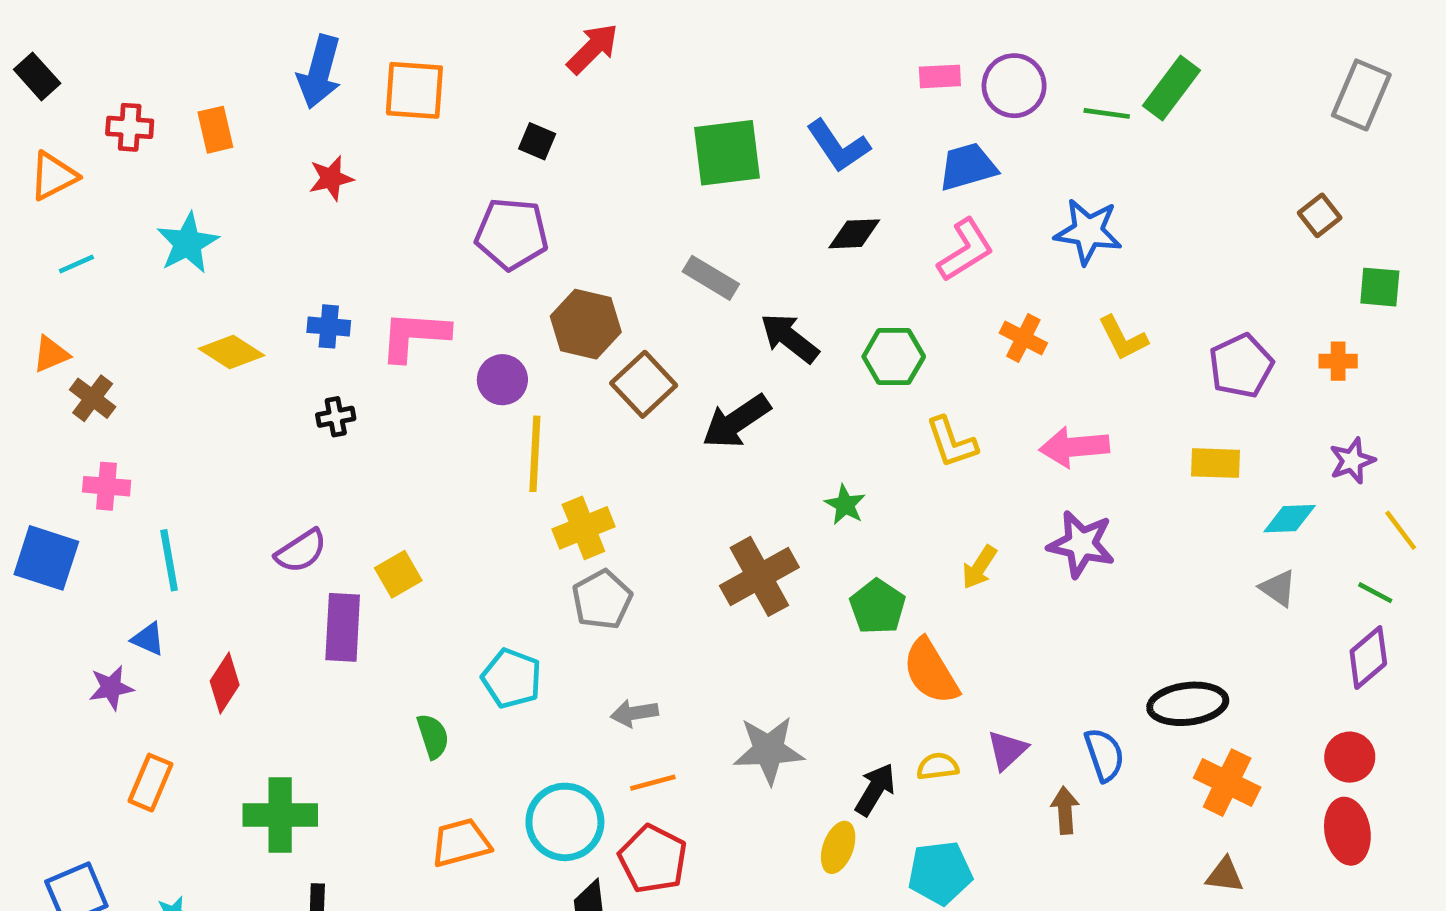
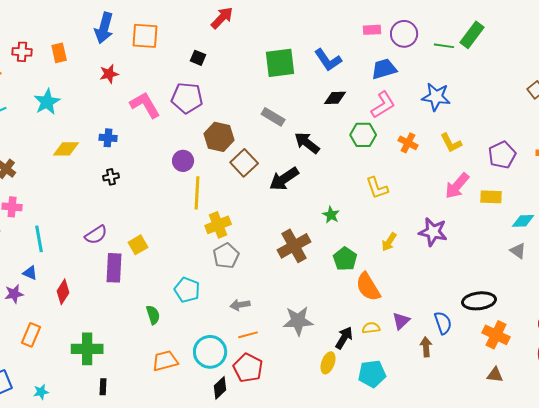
pink L-shape: (414, 336) -> (145, 105), moved, turned 56
yellow diamond: (232, 352) -> (66, 149), turned -32
green hexagon: (894, 357) -> (363, 135), moved
pink arrow: (1074, 447) -> (457, 186), moved, turned -44

